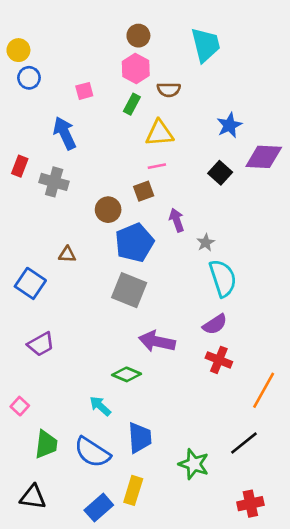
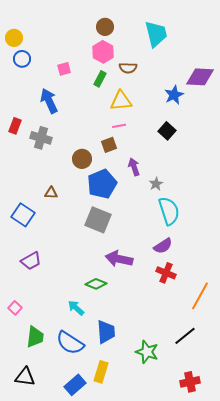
purple diamond: (264, 157) -> (200, 77), moved

